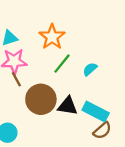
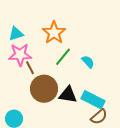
cyan semicircle: (90, 69) -> (88, 62), turned 88
brown line: (16, 79) -> (30, 68), moved

